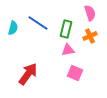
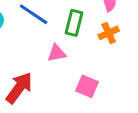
pink triangle: (68, 50) -> (57, 53), moved

